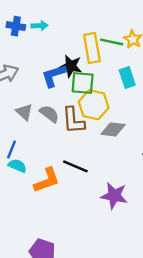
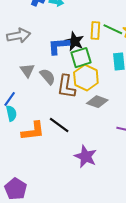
yellow rectangle: (92, 48) -> (95, 30), size x0.7
green square: (83, 83) -> (81, 58), turned -35
cyan semicircle: (17, 166) -> (11, 113), turned 42

